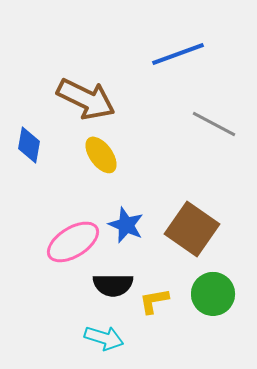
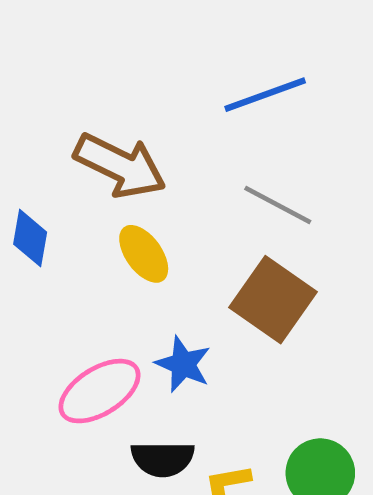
gray line: (214, 124) -> (278, 205), moved
brown square: (192, 229) -> (273, 300), moved

